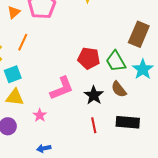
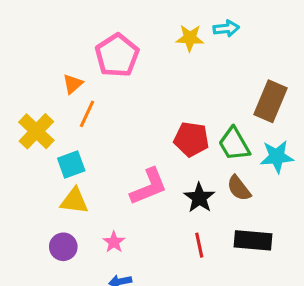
orange triangle: (14, 12) -> (73, 84), moved
cyan star: (143, 69) -> (277, 157), turned 30
pink star: (40, 115) -> (114, 242), moved

